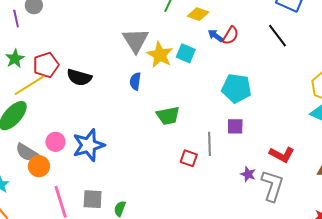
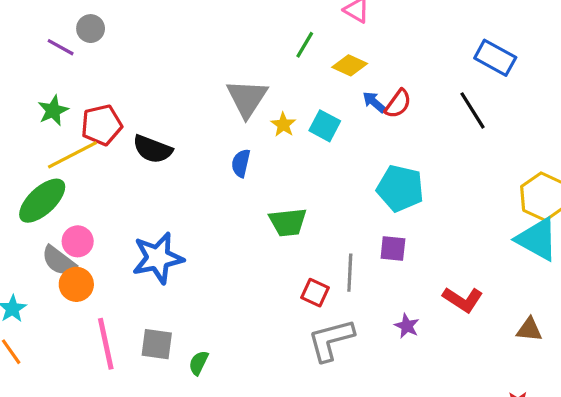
purple line: (16, 19) -> (61, 47), turned -54
yellow star: (160, 55) -> (283, 125), size x0.6
pink circle: (55, 142) -> (78, 241), moved
gray L-shape: (272, 186) -> (331, 340), moved, turned -128

